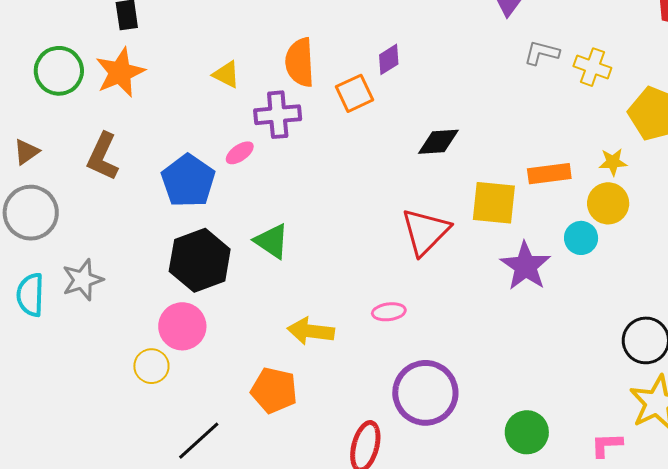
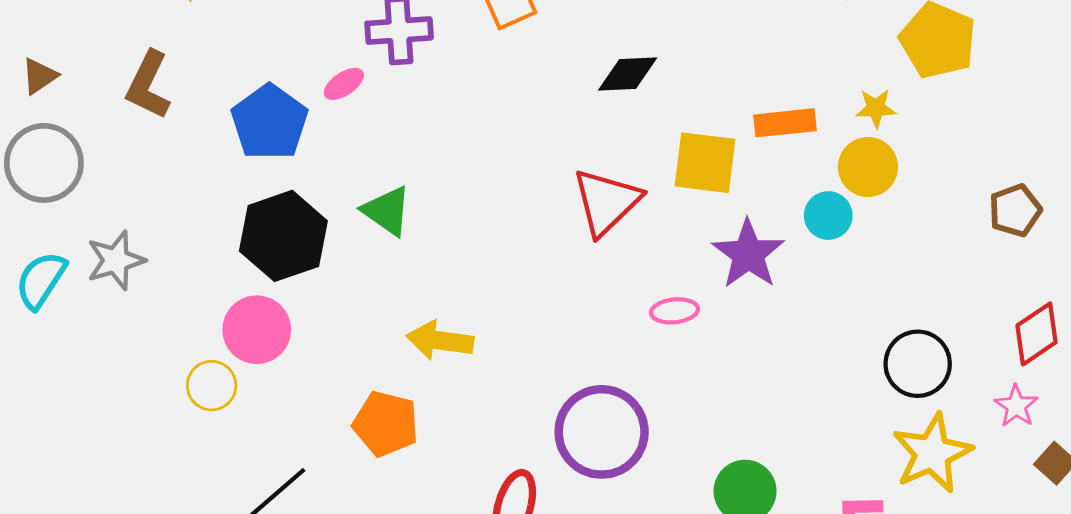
cyan semicircle: (30, 295) -> (41, 280), turned 30
pink ellipse: (389, 312) -> (674, 311), moved

